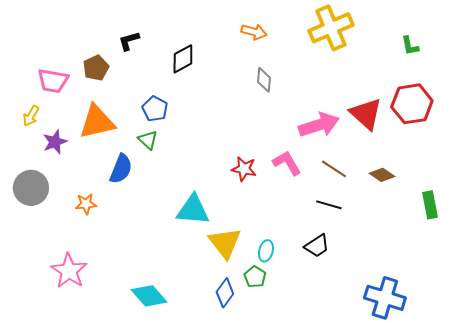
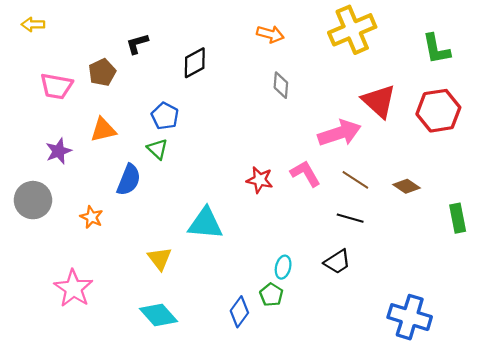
green L-shape: (410, 46) -> (436, 49), size x1.5
red triangle: (366, 114) -> (379, 101), moved
yellow arrow: (31, 116) -> (33, 24), moved, turned 60
orange triangle: (97, 122) -> (103, 130), size x0.7
orange star: (86, 204) -> (92, 217), turned 30
yellow triangle: (225, 243) -> (160, 259), moved, size x0.7

